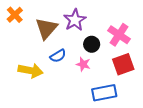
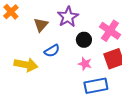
brown triangle: (46, 28) -> (41, 25), size x0.7
pink star: (83, 64) -> (85, 64), moved

